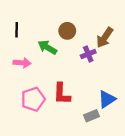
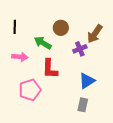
red L-shape: (62, 94) -> (50, 69), moved
blue triangle: (107, 99) -> (87, 81), moved
gray rectangle: (92, 116) -> (83, 105), turned -56

